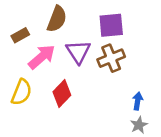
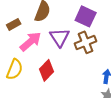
purple square: (111, 25) -> (86, 16), turned 30

